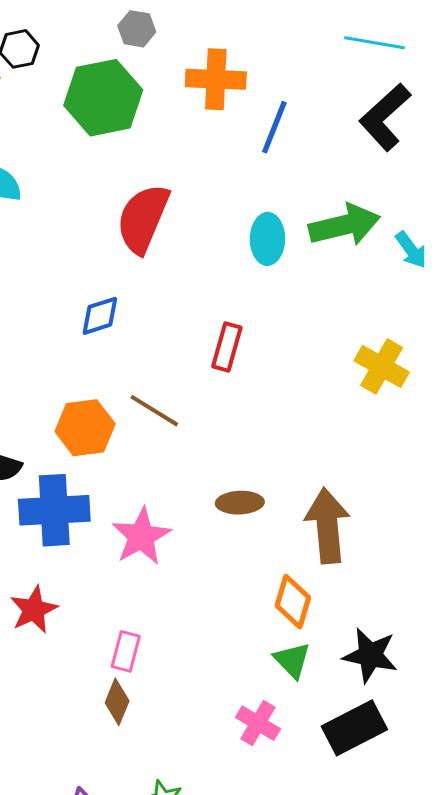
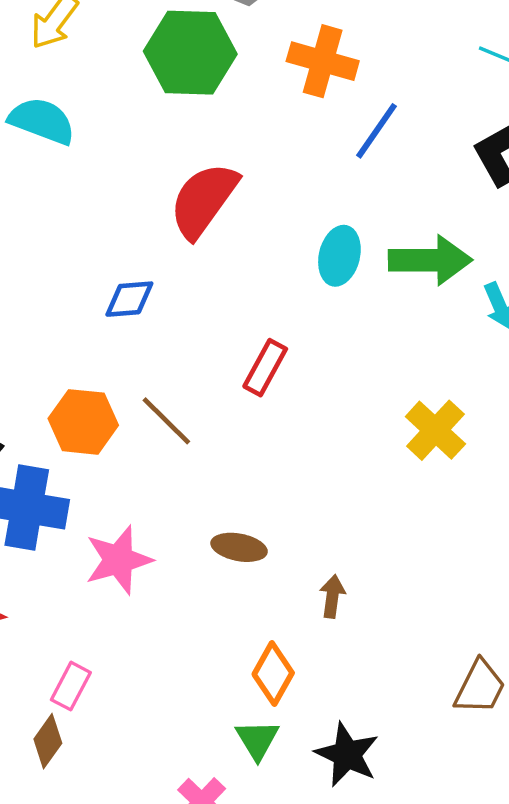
brown arrow: (327, 526) -> (332, 596), size x0.5

